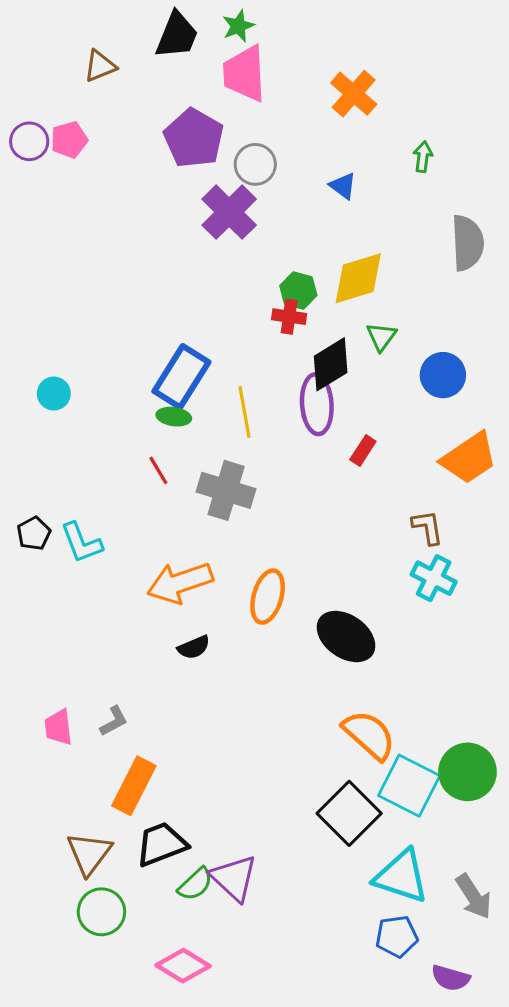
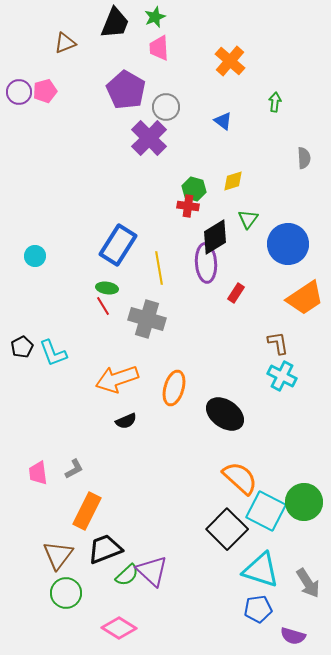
pink trapezoid: (245, 74) -> (159, 48), size x0.7
gray semicircle: (467, 243) -> (304, 158), size x0.6
yellow diamond: (358, 278) -> (233, 181), size x0.6
blue circle: (443, 375) -> (288, 244), size x1.4
green ellipse: (174, 417) -> (107, 288), moved

